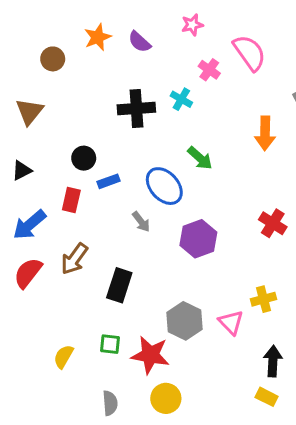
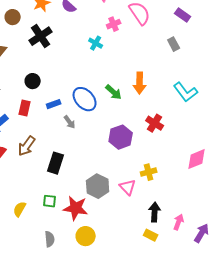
pink cross: (209, 70) -> (114, 24), turned 32
black cross: (136, 109) -> (41, 36), moved, turned -30
orange arrow: (265, 133) -> (140, 83), moved
green arrow: (200, 158) -> (114, 92), moved
blue rectangle: (109, 181) -> (54, 104), moved
purple hexagon: (198, 239) -> (121, 137), moved

